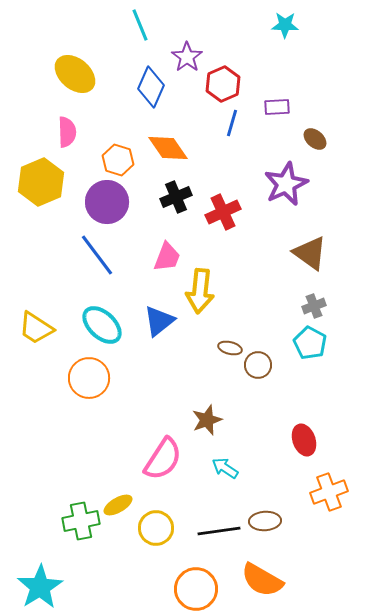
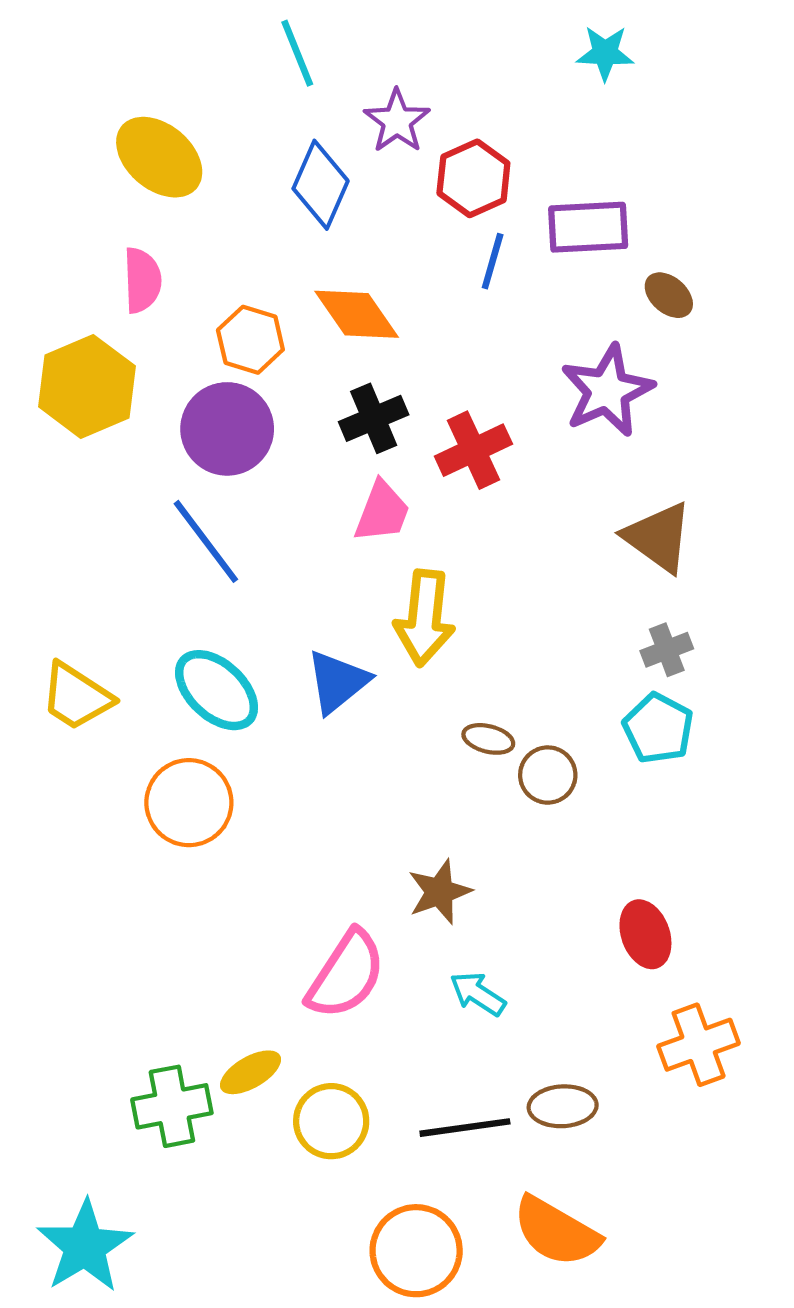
purple rectangle: (277, 107) -> (588, 227), size x1.5
pink trapezoid: (167, 257) -> (382, 512), moved

